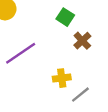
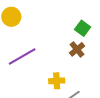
green square: (65, 17) -> (83, 28), moved

